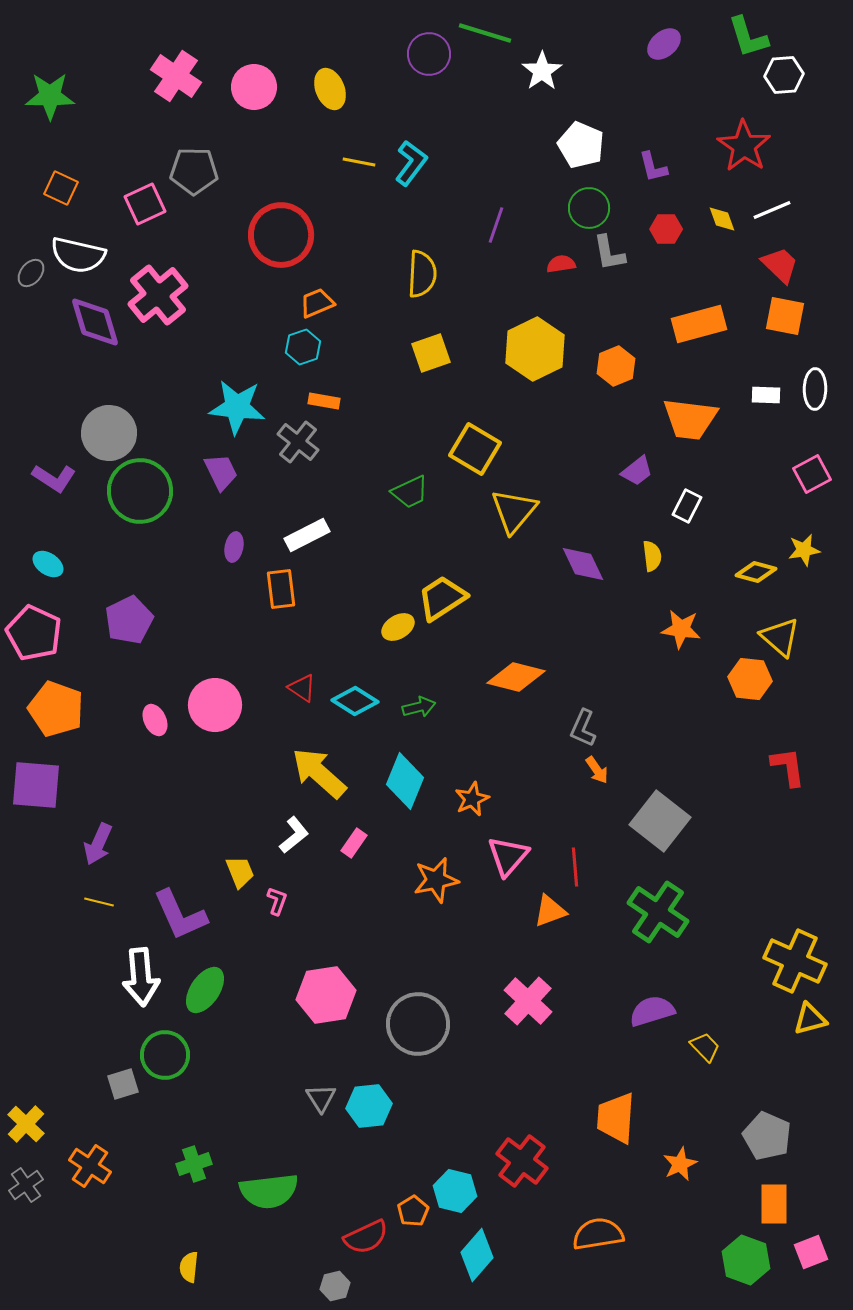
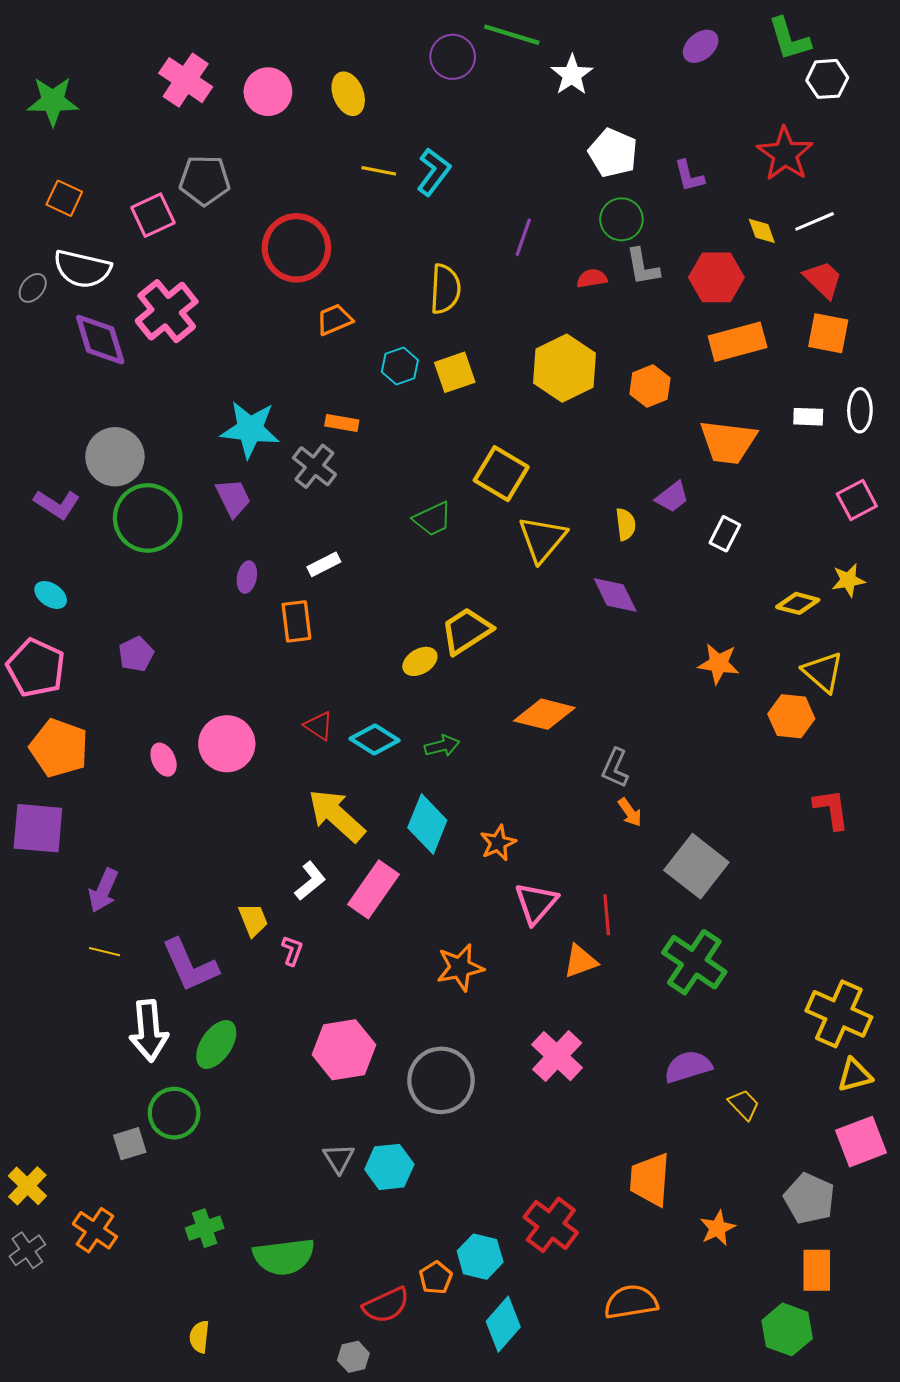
red hexagon: (666, 229) -> (716, 277), moved, size x1.6
cyan hexagon: (303, 347) -> (400, 366), moved
white rectangle: (307, 535) -> (324, 564), size x0.7
yellow semicircle: (652, 556) -> (626, 524), moved
purple pentagon: (129, 620) -> (136, 654), size x0.7
pink rectangle: (354, 843) -> (373, 889), size x1.8
orange star: (436, 880) -> (460, 967), moved
pink square: (811, 1252) -> (861, 1142), moved, size x1.4

